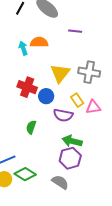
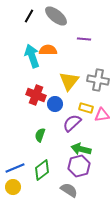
cyan arrow: (23, 48) -> (32, 56), size x1.6
yellow rectangle: (77, 100) -> (86, 108), turned -40
purple semicircle: (63, 115) -> (72, 123), turned 126
green diamond: (25, 174) -> (42, 170), moved, turned -70

